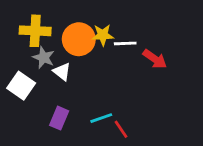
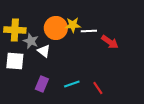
yellow cross: (35, 31) -> (15, 30), moved
white square: (21, 86) -> (15, 61), turned -30
red line: (121, 129) -> (98, 88), moved

